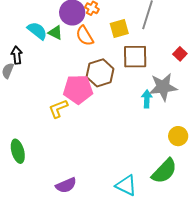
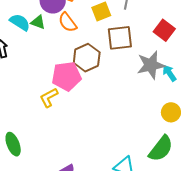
red square: (180, 54) -> (164, 30), size x1.5
cyan arrow: (147, 99) -> (169, 73), moved, turned -30

